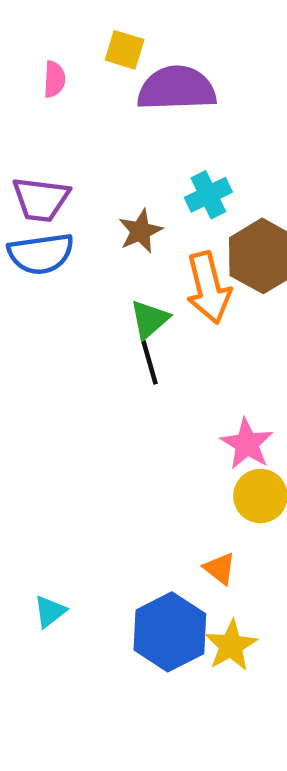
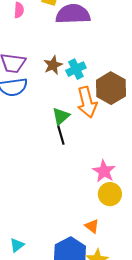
cyan cross: (208, 195) -> (76, 69), moved
brown star: (140, 231) -> (53, 65), moved

